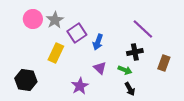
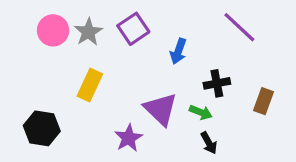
purple line: (143, 29) -> (239, 27), moved
purple square: (77, 33) -> (133, 29), moved
blue arrow: (98, 42) -> (178, 51), moved
purple triangle: (100, 68) -> (161, 109), size x1.6

